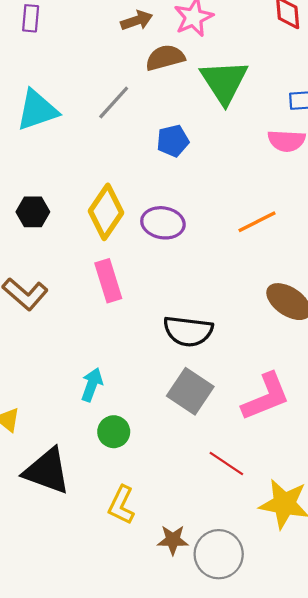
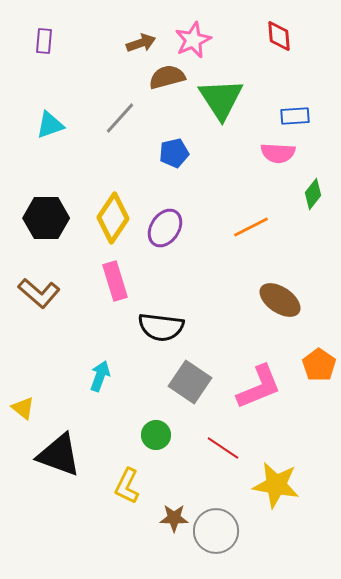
cyan triangle: (37, 110) -> (50, 125), size x0.7
black hexagon: (33, 212) -> (46, 218), size x1.5
purple ellipse: (163, 223) -> (165, 228), turned -66
black semicircle: (188, 331) -> (161, 327), moved
green circle: (114, 432) -> (156, 435), moved

